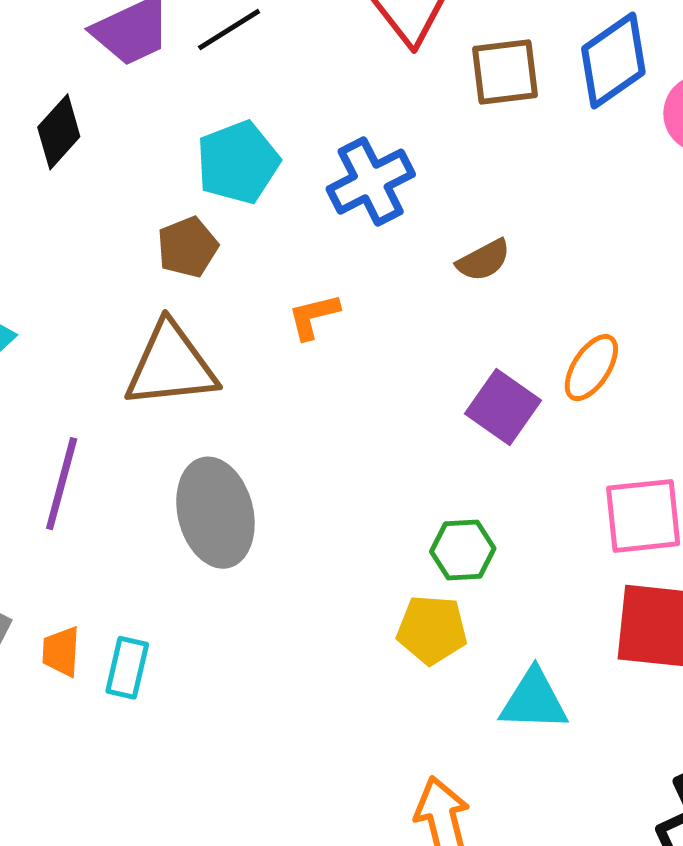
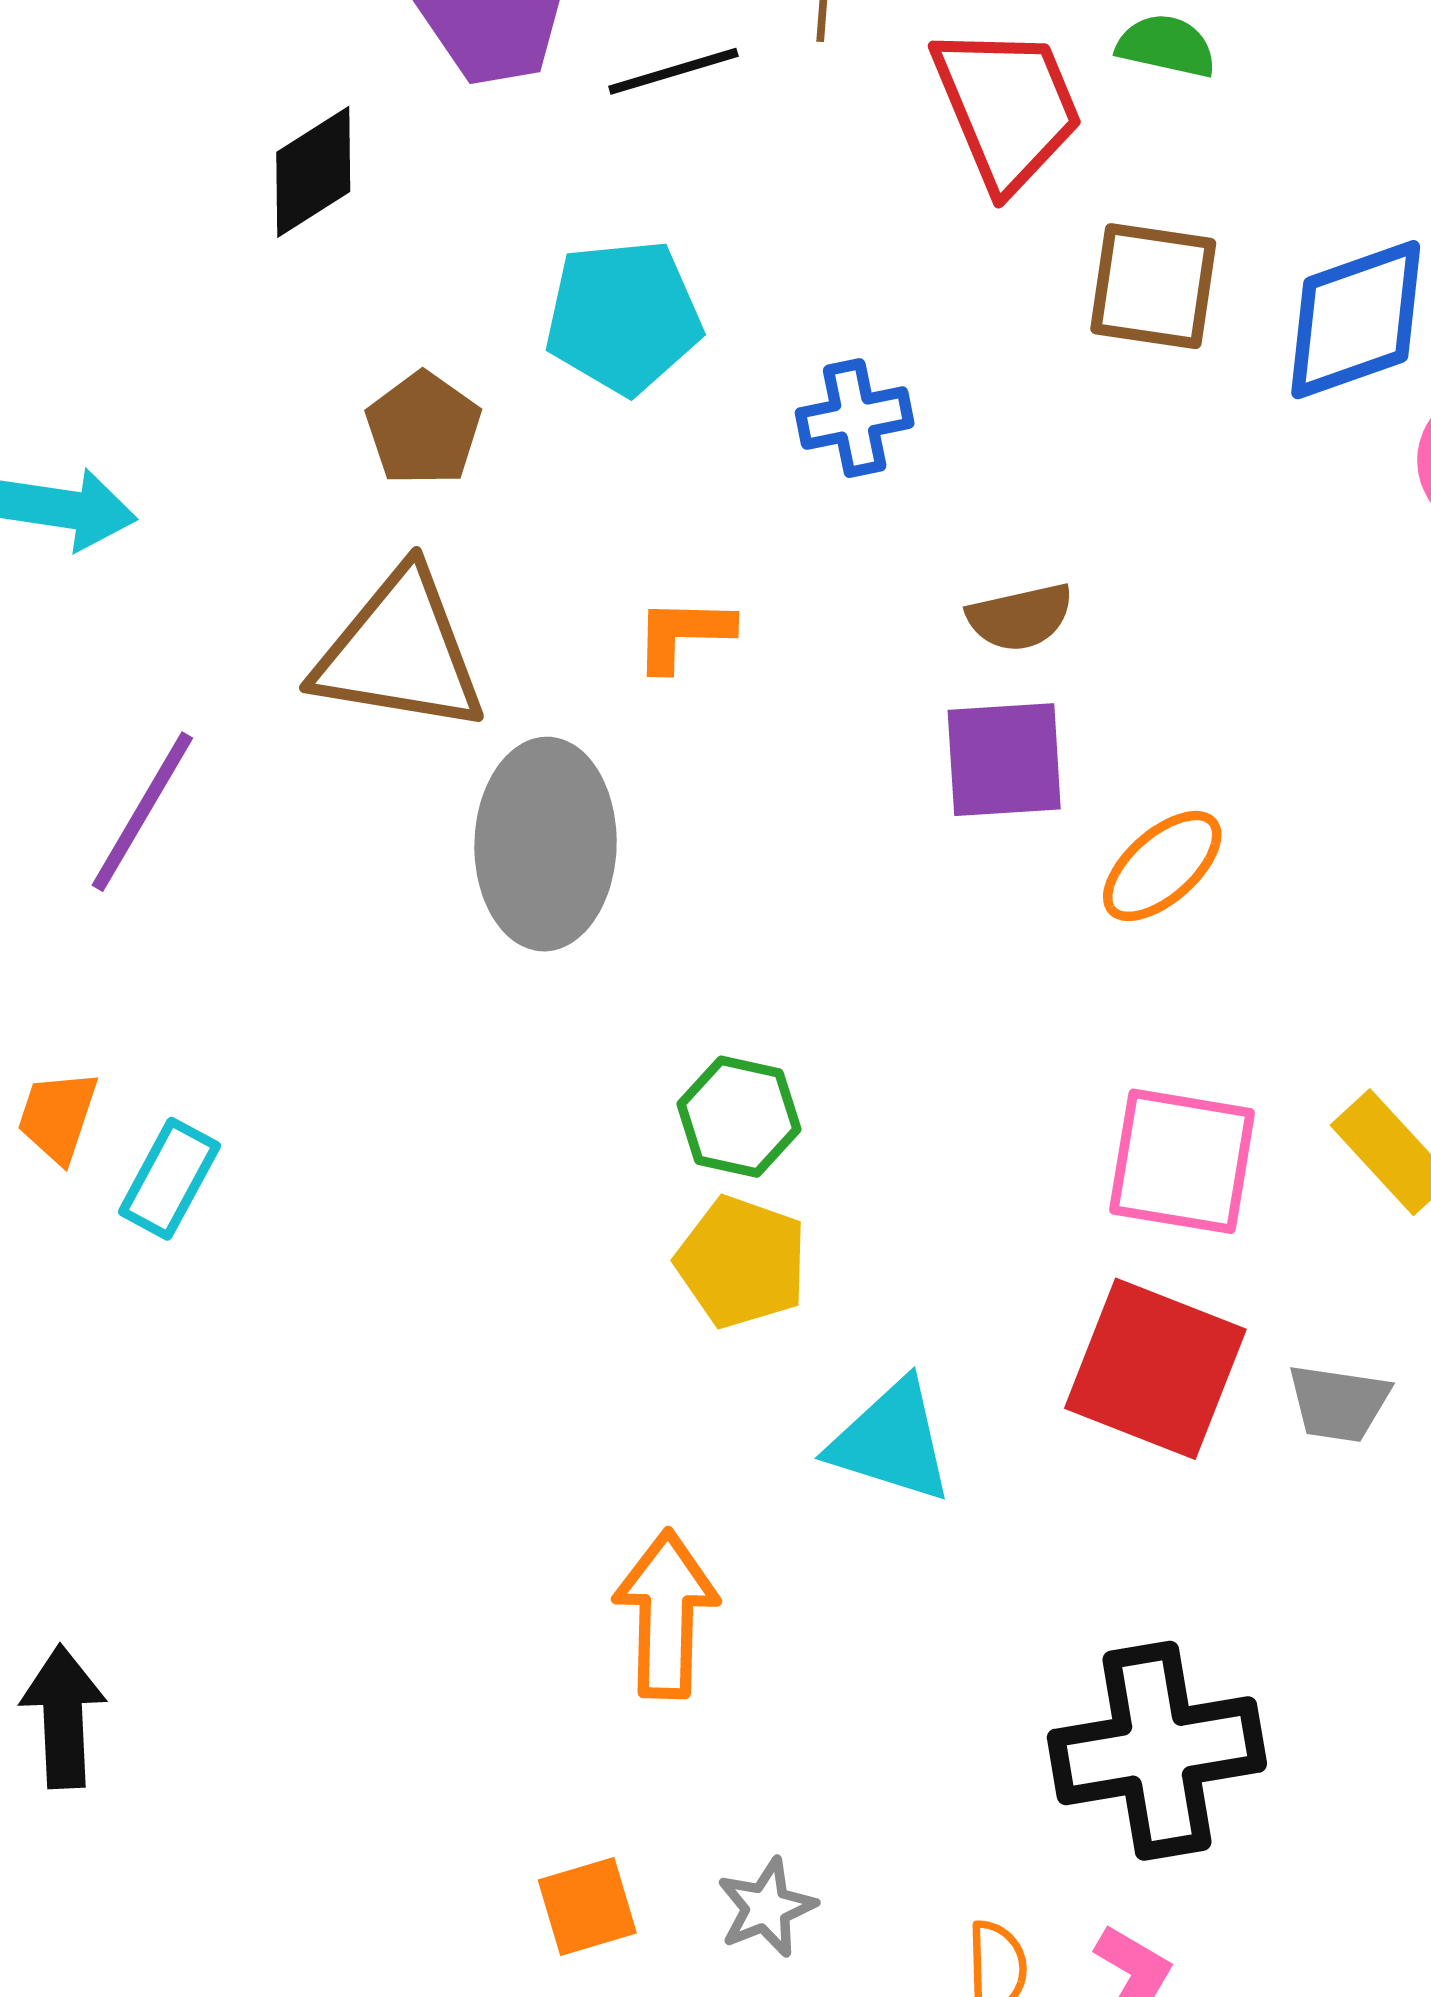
blue cross: (371, 182) -> (855, 418), size x0.7
brown pentagon: (188, 247) -> (423, 429), moved, turned -30
purple square: (503, 407) -> (1004, 760), moved, turned 36
gray ellipse: (215, 513) -> (546, 844), moved
green hexagon: (463, 550) -> (739, 1117), moved

